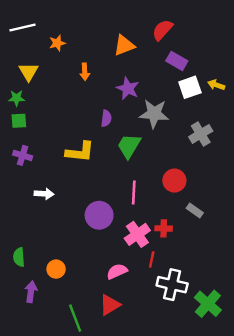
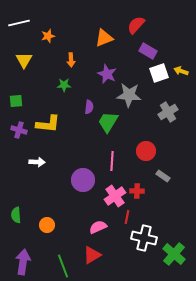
green star: (17, 98) -> (64, 85), moved
purple semicircle: (106, 118) -> (89, 107), moved
yellow L-shape: (80, 152) -> (48, 124), moved
purple arrow: (31, 292) -> (23, 262), moved, size x1.4

